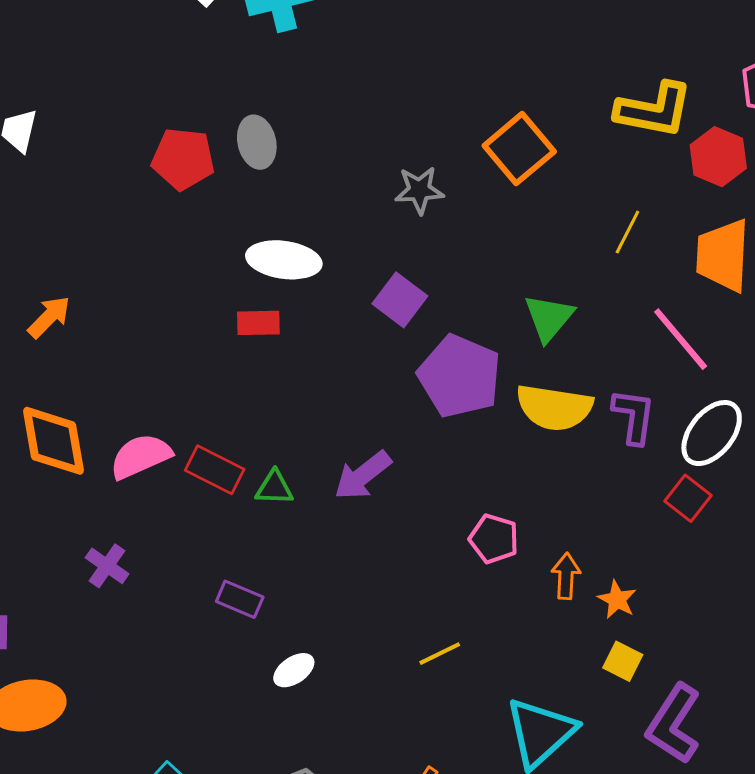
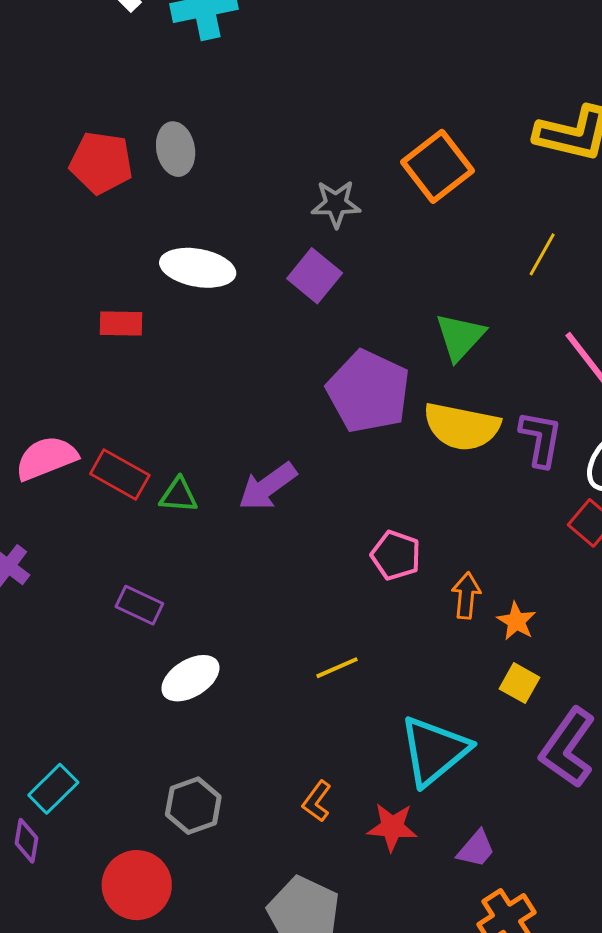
purple square: (400, 300) -> (315, 276), moved
red rectangle: (258, 323) -> (121, 323), moved
white ellipse: (294, 670) -> (190, 678), size x1.4

